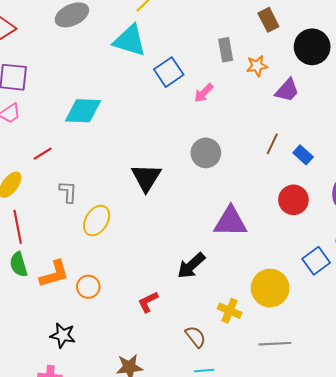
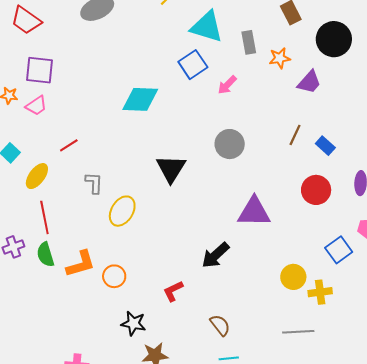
cyan triangle: (130, 40) -> (207, 27), moved
cyan diamond: (83, 111) -> (140, 99), moved
yellow circle: (270, 288) -> (293, 277), size x0.7
yellow cross: (230, 311) -> (320, 292), moved, turned -30
black star: (63, 335) -> (133, 323), moved

